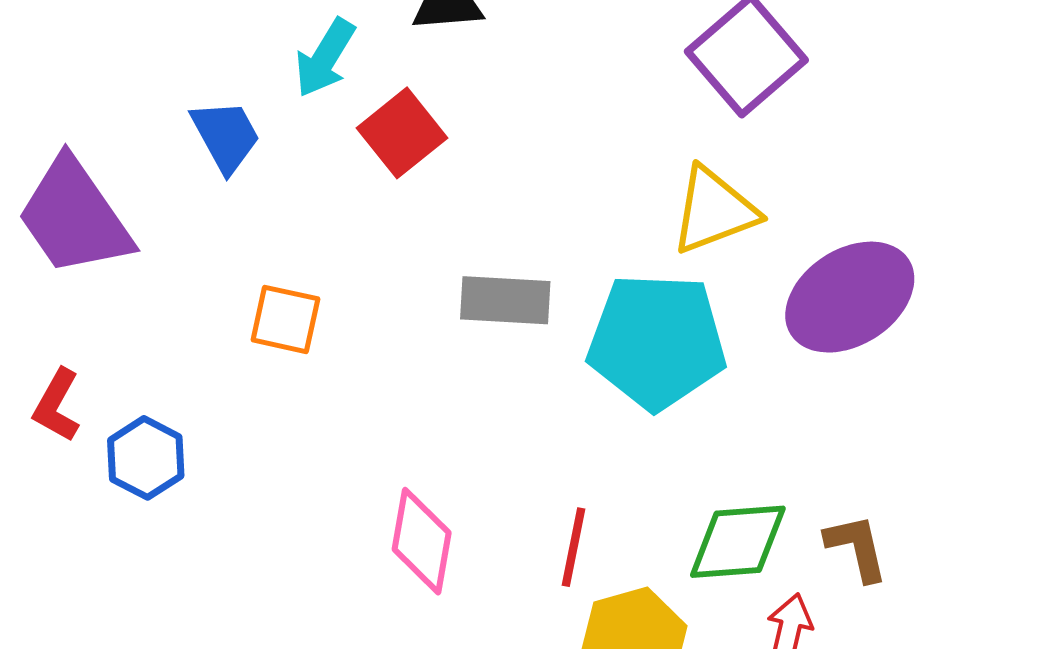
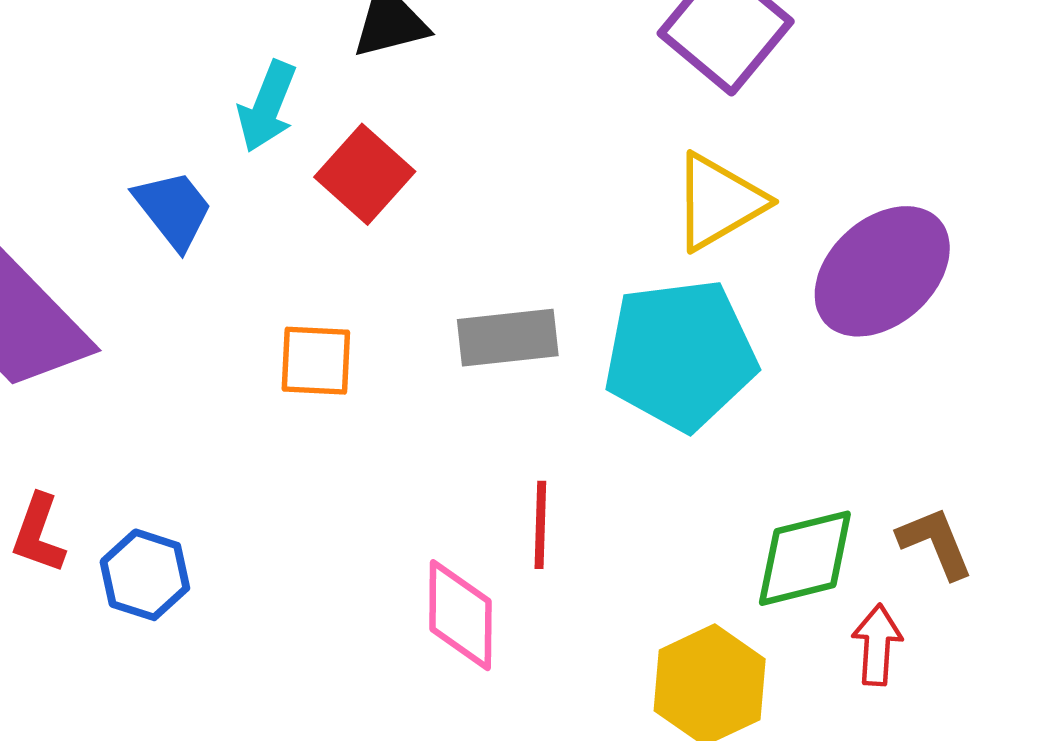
orange square: (285, 319) -> (316, 361), moved
red line: (574, 547) -> (540, 525), moved

